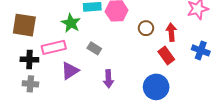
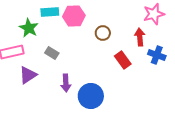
red arrow: (171, 32) -> (140, 37), moved
blue circle: (156, 87) -> (91, 96), moved

